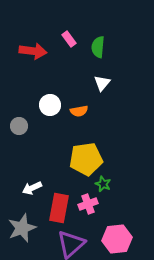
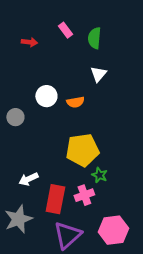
red arrow: (33, 51) -> (29, 42), size x0.6

